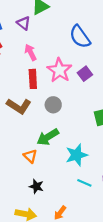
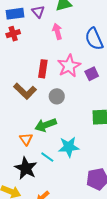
purple triangle: (24, 23) -> (38, 12), moved
pink arrow: (31, 52) -> (57, 31), moved
cyan line: (84, 183) -> (47, 157), moved
black star: (36, 186) -> (26, 168), size x1.6

